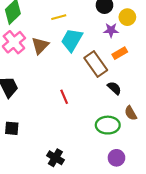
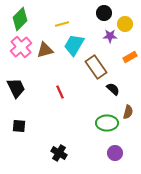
brown triangle: (40, 45) -> (45, 50), turned 30
orange rectangle: (120, 53) -> (130, 57), moved
red line: (64, 97) -> (60, 92), moved
brown semicircle: (131, 113) -> (128, 112), turned -136

